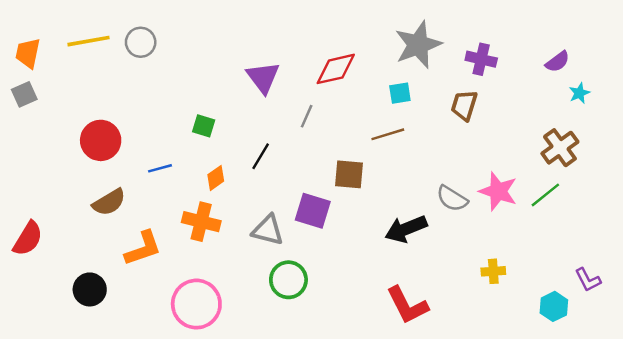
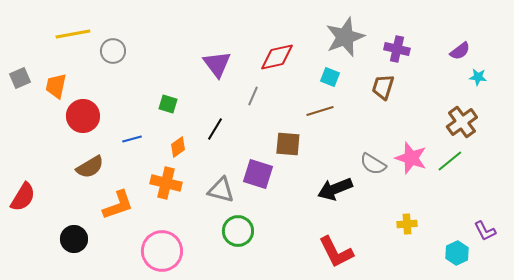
gray circle: (141, 42) -> (113, 51), moved
orange trapezoid: (28, 53) -> (56, 86), moved
cyan square: (400, 93) -> (330, 77), turned 30
cyan star: (579, 93) -> (478, 77), turned 30

